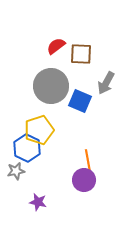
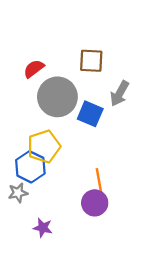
red semicircle: (56, 46) -> (34, 69), moved

